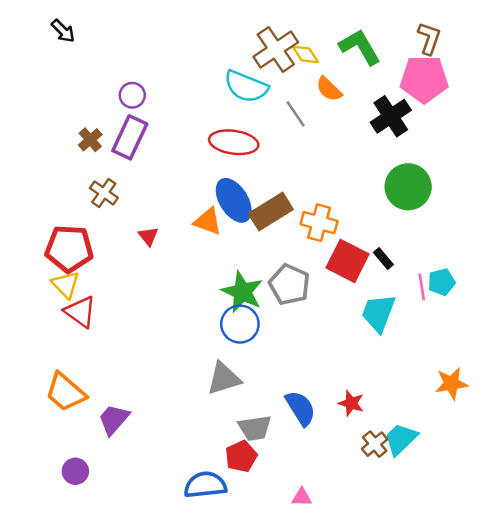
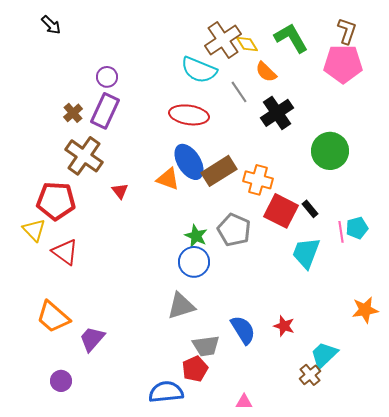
black cross: (391, 116) -> (277, 113), moved
brown cross: (104, 193) -> (84, 156), size x1.6
yellow triangle: (65, 284) -> (34, 230), moved
green star: (242, 292) -> (196, 236), size x0.7
brown cross: (375, 444) -> (310, 375), moved

